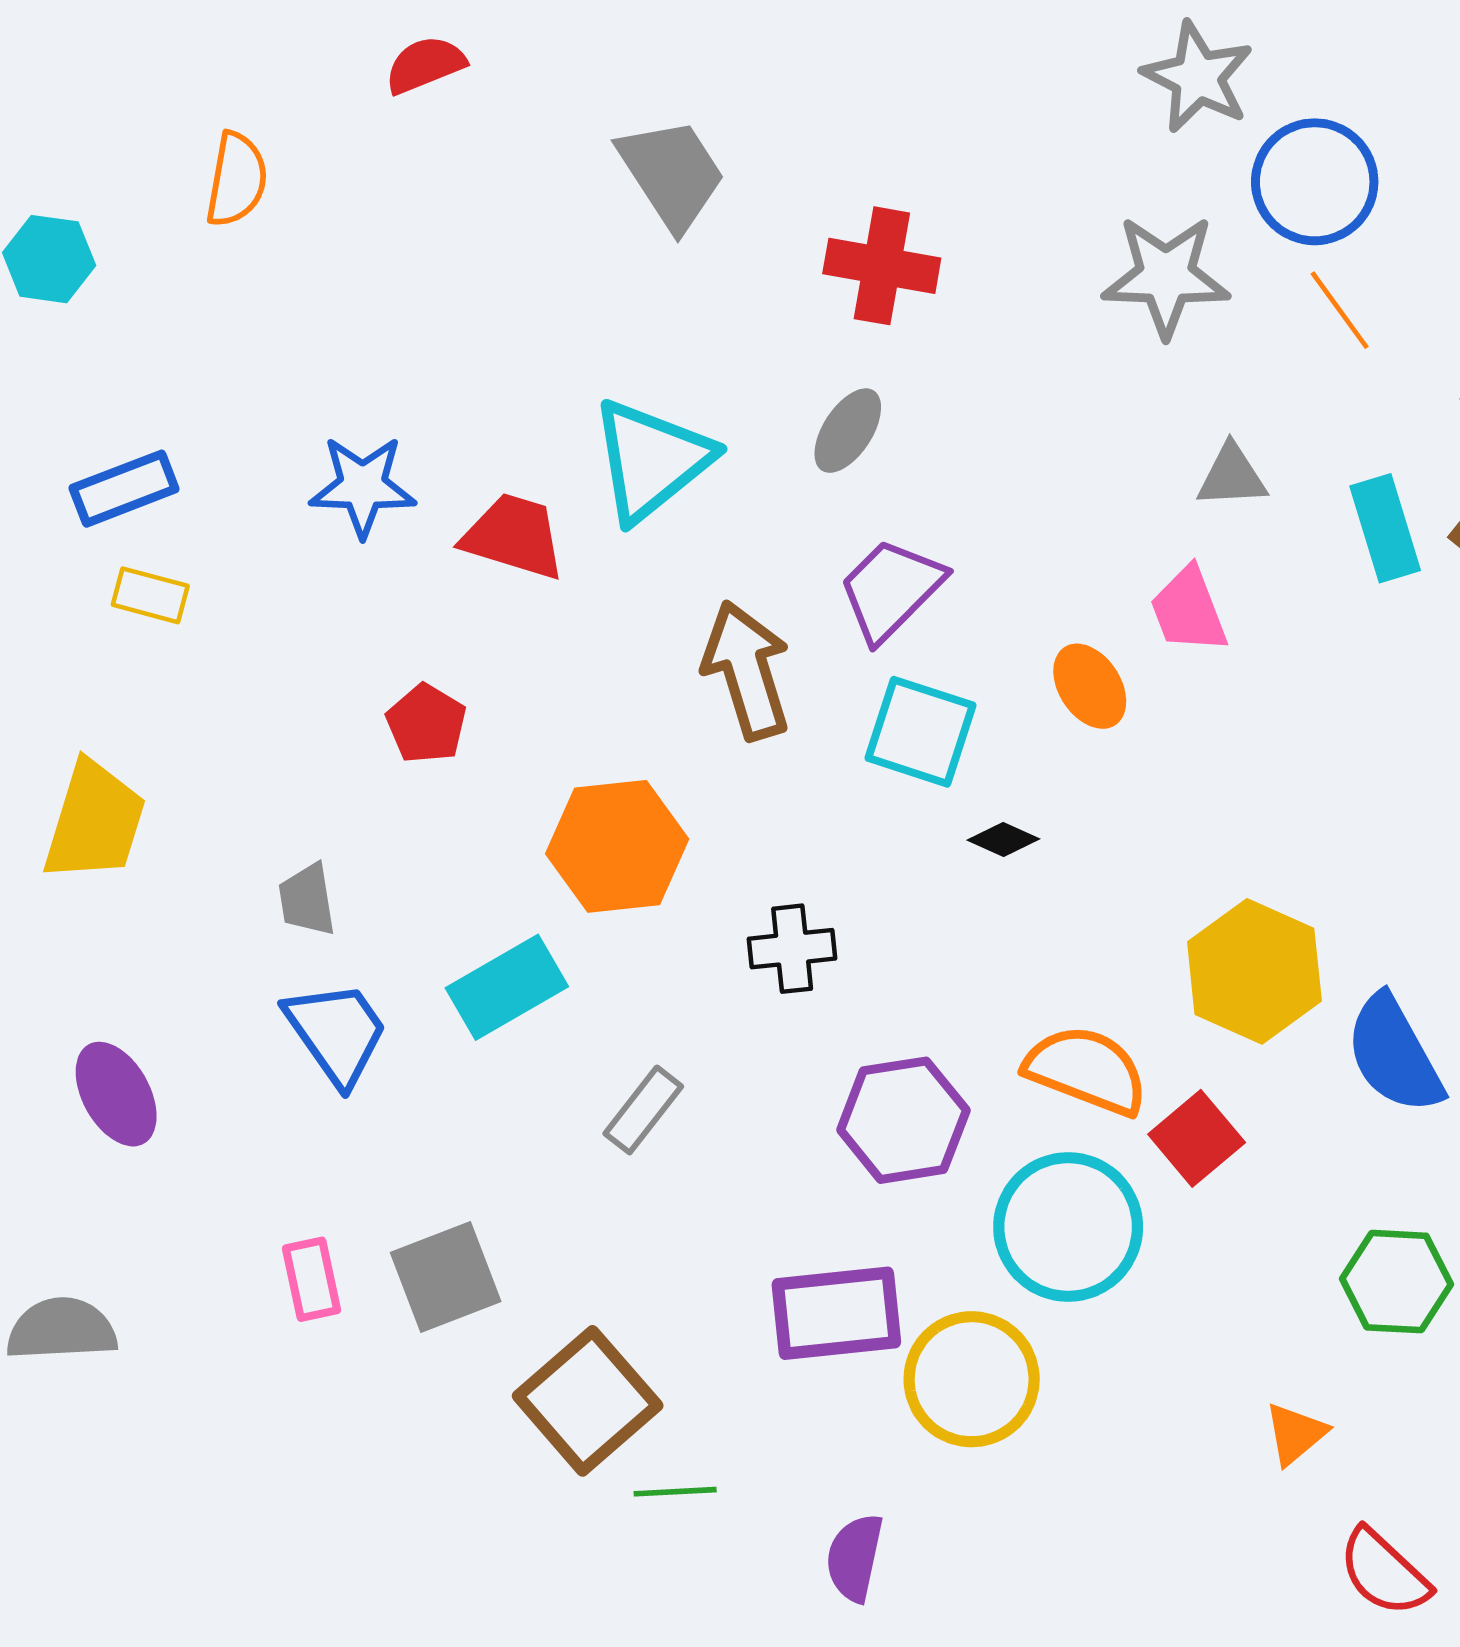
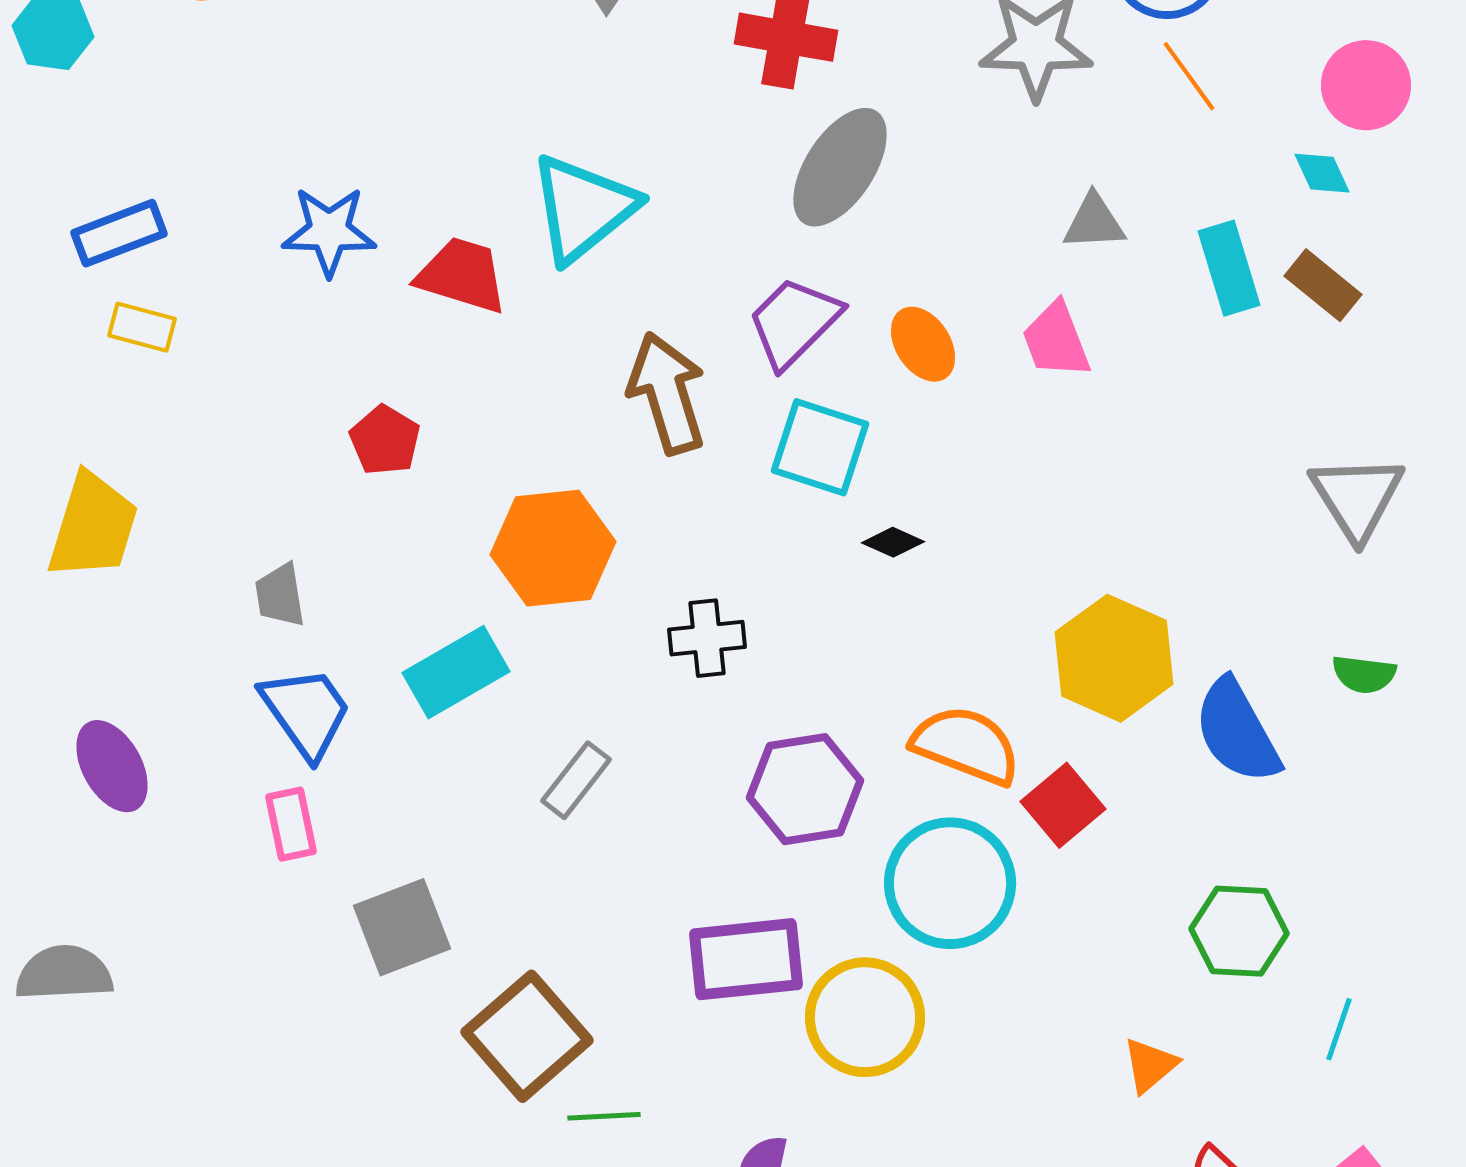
gray ellipse: (848, 431) -> (840, 167), moved, size x1.6
orange ellipse: (1090, 686) -> (923, 344), moved
pink rectangle: (312, 1279) -> (291, 824), moved

